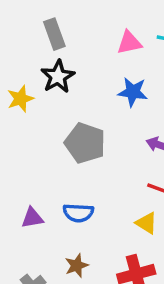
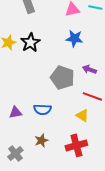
black star: (58, 77) -> (30, 42), moved
gray pentagon: (85, 143) -> (62, 77), moved

